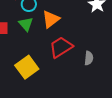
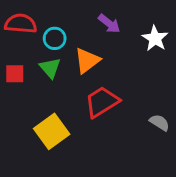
gray semicircle: (89, 58) -> (159, 123), moved, turned -64

